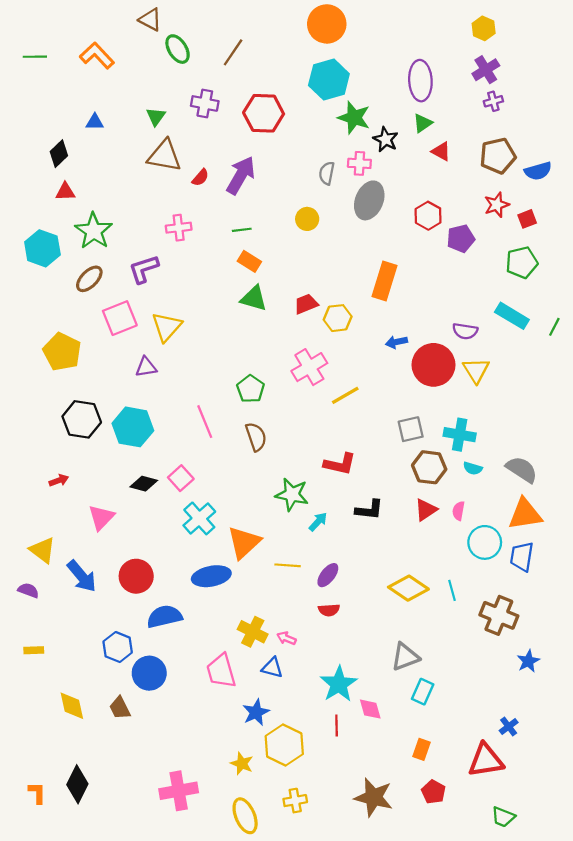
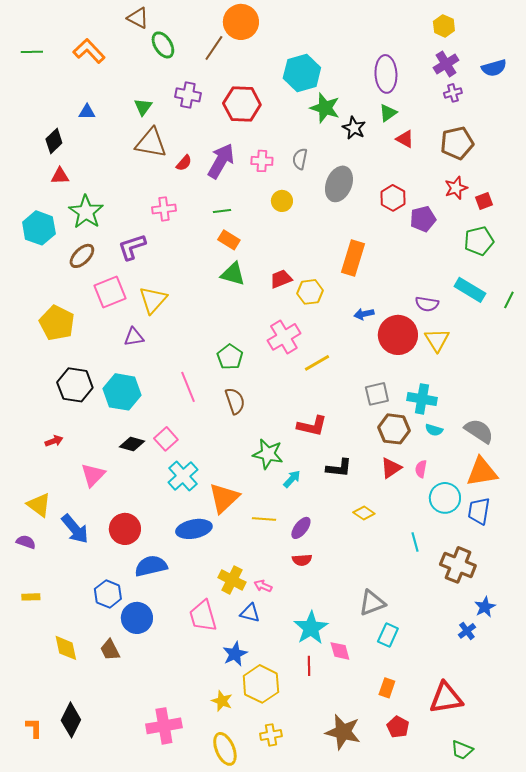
orange circle: (327, 24) -> (241, 22), moved
pink cross: (359, 163) -> (262, 161), moved
blue semicircle: (538, 171) -> (494, 68), moved
yellow diamond: (408, 588) -> (364, 513), moved, size x0.6
blue cross: (509, 726) -> (467, 631), moved

